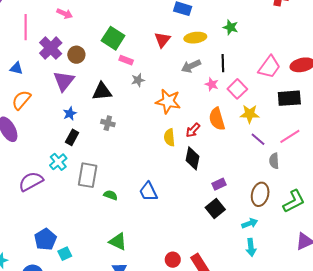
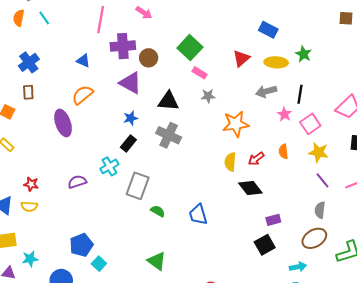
green star: (231, 27) -> (303, 54), moved
purple cross: (51, 48) -> (123, 46), turned 30
purple triangle: (64, 81) -> (130, 83), turned -50
orange star: (168, 101) -> (236, 124), turned -30
orange semicircle: (217, 119) -> (283, 151), size x0.6
gray cross: (108, 123) -> (169, 135), size x1.6
black diamond: (192, 158) -> (250, 188), turned -60
gray semicircle: (274, 161) -> (320, 210), moved
purple semicircle: (31, 181) -> (77, 182), size x0.7
brown ellipse: (260, 194) -> (314, 238), turned 35
cyan square: (65, 254) -> (99, 264), turned -32

